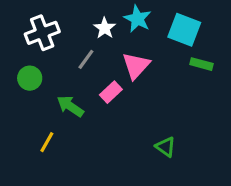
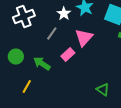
green circle: (30, 78) -> (16, 56), moved

